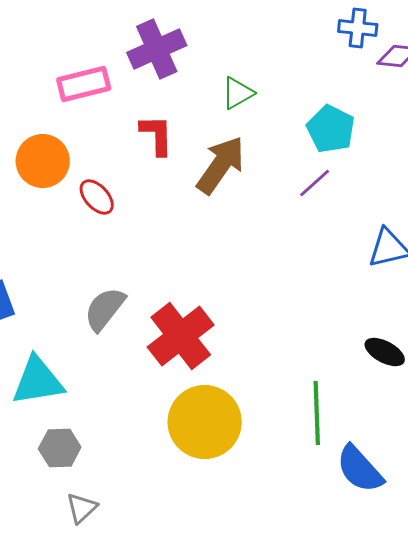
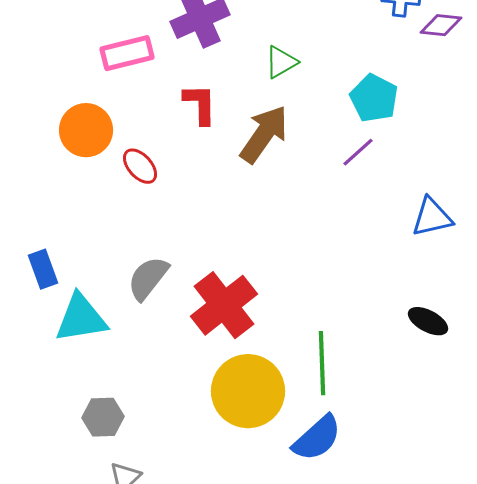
cyan triangle: (38, 381) -> (81, 318), moved
green line: (317, 413) -> (322, 363), moved
blue semicircle: (360, 469) -> (317, 438), moved, turned -90

